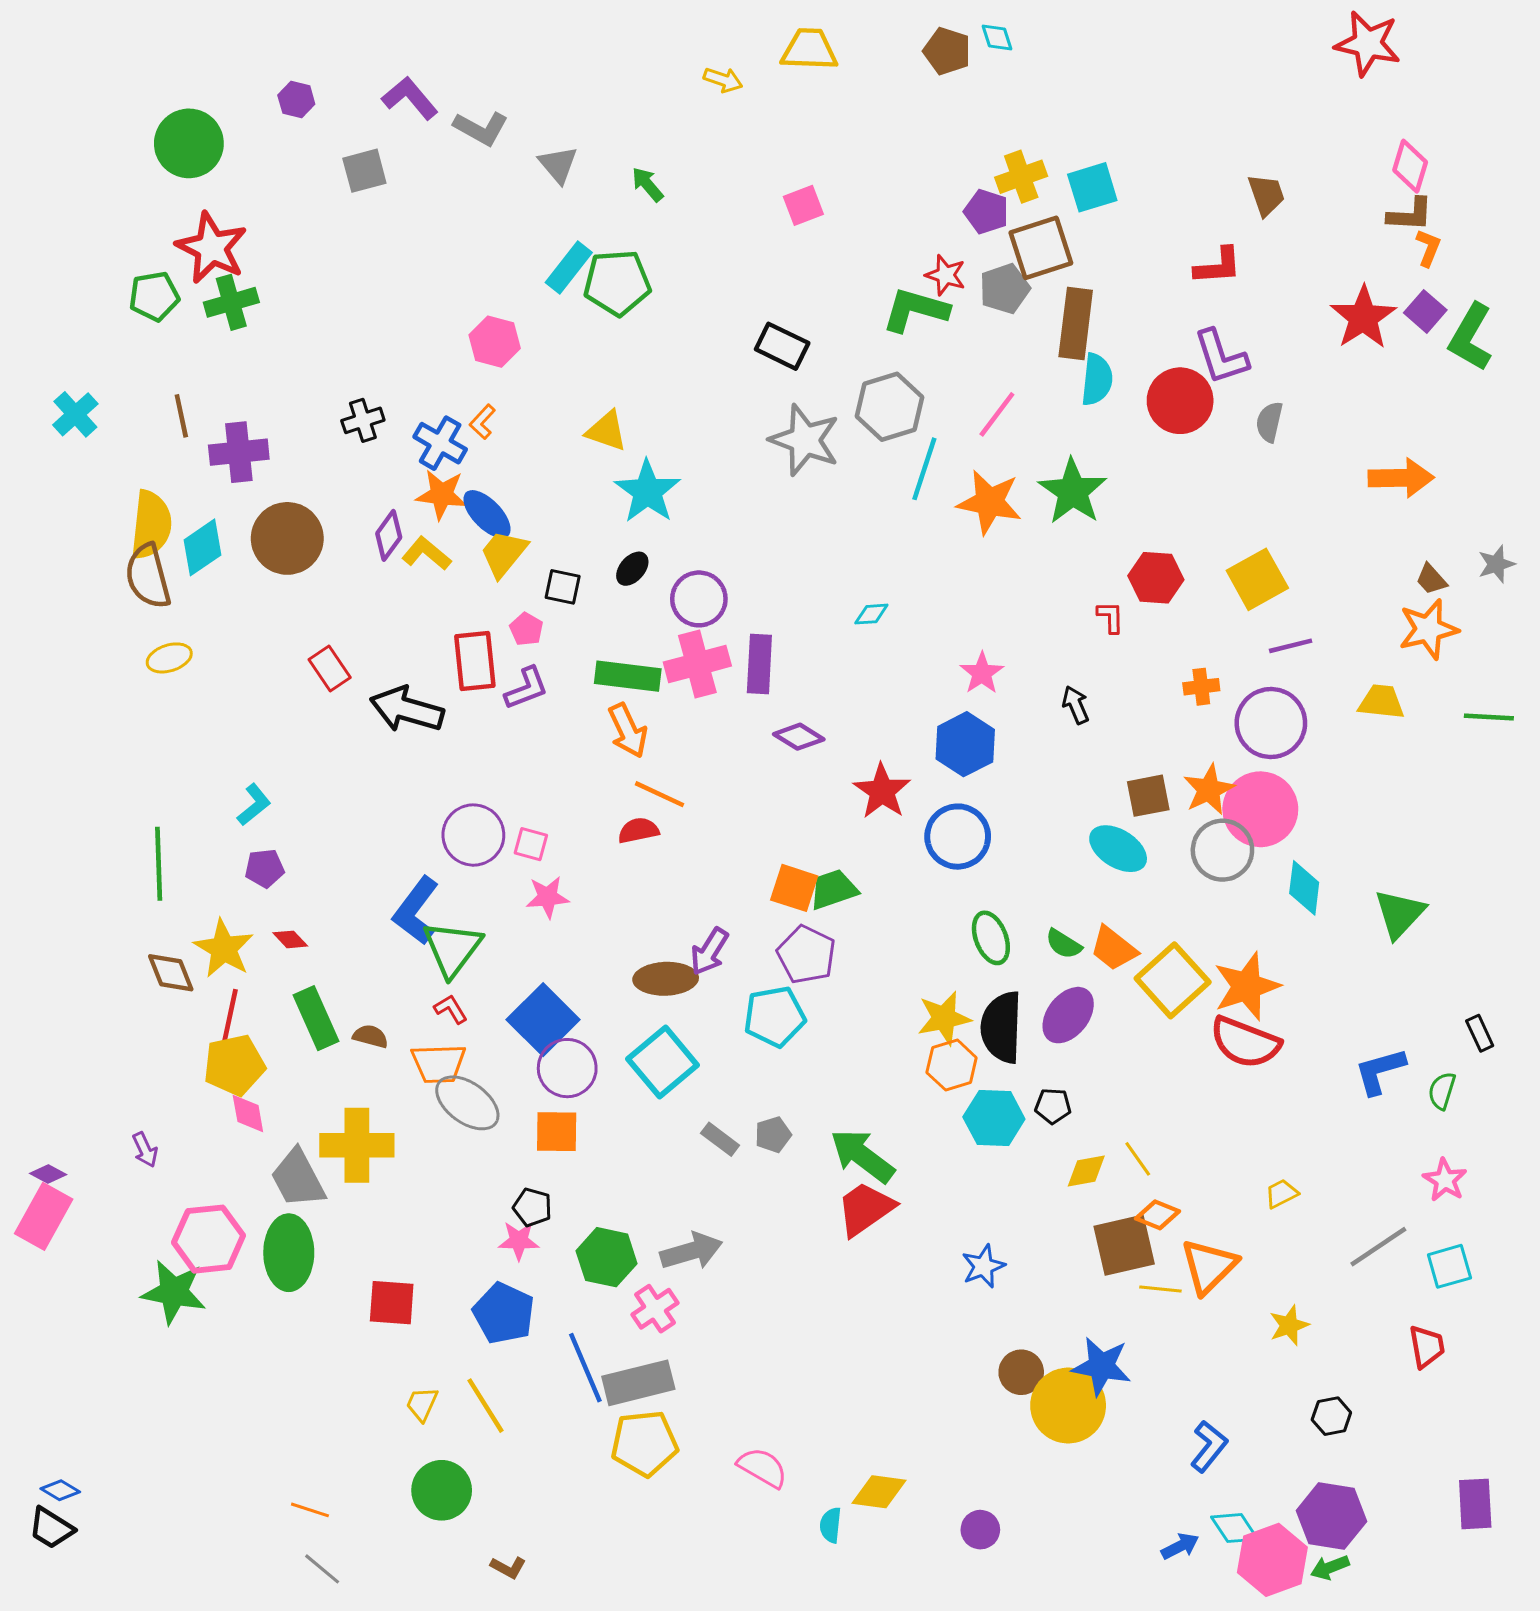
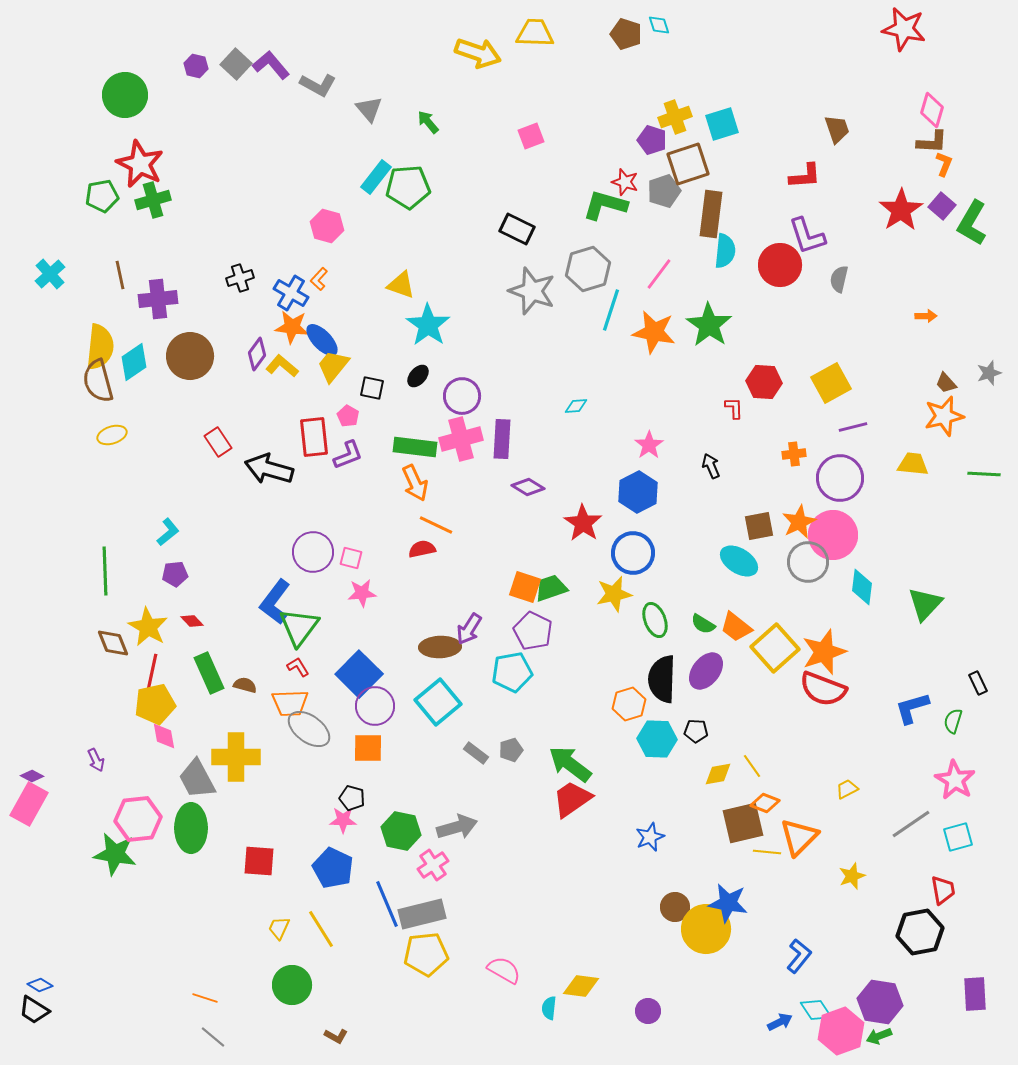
yellow arrow: (723, 80) -> (478, 53), size x1.8
gray square: (364, 171) -> (236, 64), moved, turned -32
orange arrow: (1401, 478) -> (926, 316), size x0.5
yellow star: (944, 1018) -> (614, 594), moved
pink star: (1445, 1180) -> (955, 780), size x1.4
black hexagon: (1331, 1416) -> (920, 932), moved, size x1.8

